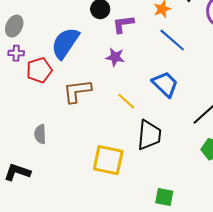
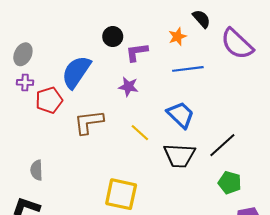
blue line: (172, 40) -> (188, 69), turned -48
gray semicircle: (40, 134) -> (37, 170), moved
black trapezoid: (149, 135) -> (180, 156), moved, turned 88

